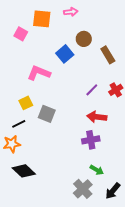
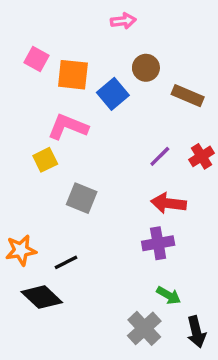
orange square: (42, 19) -> (73, 75), moved
brown rectangle: (108, 55) -> (188, 96), turned -36
yellow square: (26, 103) -> (45, 160), moved
black line: (19, 124) -> (66, 262), moved
black arrow: (113, 191) -> (196, 332), turned -54

